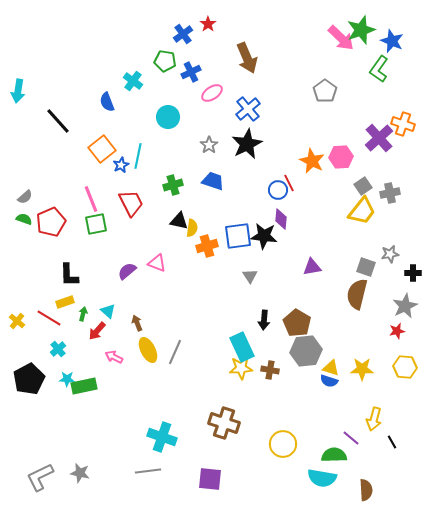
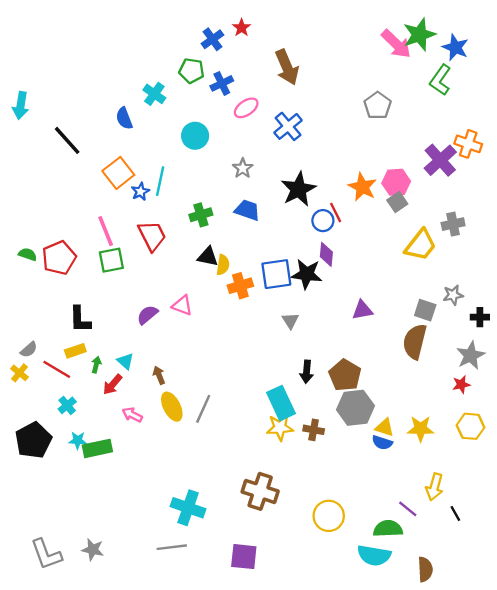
black star: (247, 144) -> (298, 189), moved
gray square: (363, 186) -> (397, 202), moved
gray semicircle: (25, 197) -> (29, 350), moved
gray L-shape: (40, 477) -> (46, 554), turned -84

